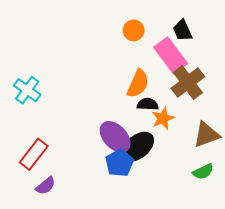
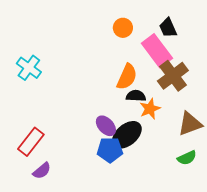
cyan cross: (27, 90) -> (29, 68), moved
purple ellipse: (115, 137) -> (106, 126), size x0.7
blue pentagon: (119, 163) -> (110, 150), turned 30

